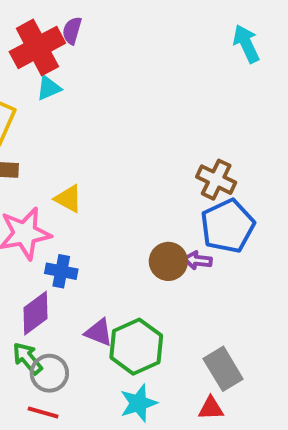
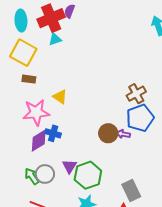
brown cross: (216, 180) -> (136, 94), turned 30
purple diamond: (35, 313) -> (39, 141), moved
purple triangle: (99, 332) -> (69, 166), turned 35
gray circle: (49, 373) -> (45, 174), moved

